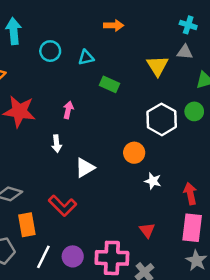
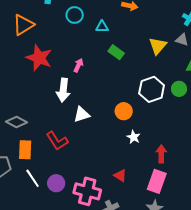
white arrow: (57, 144) -> (63, 90), size x1.6
red triangle: (147, 230) -> (120, 175), turned -32
white line: (43, 257) -> (33, 178), turned -72

